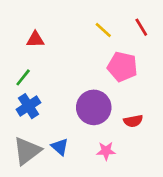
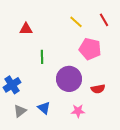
green line: (23, 77) -> (42, 57), moved, turned -40
blue cross: (28, 106) -> (12, 85), moved
gray triangle: (27, 151) -> (20, 111), size x0.6

